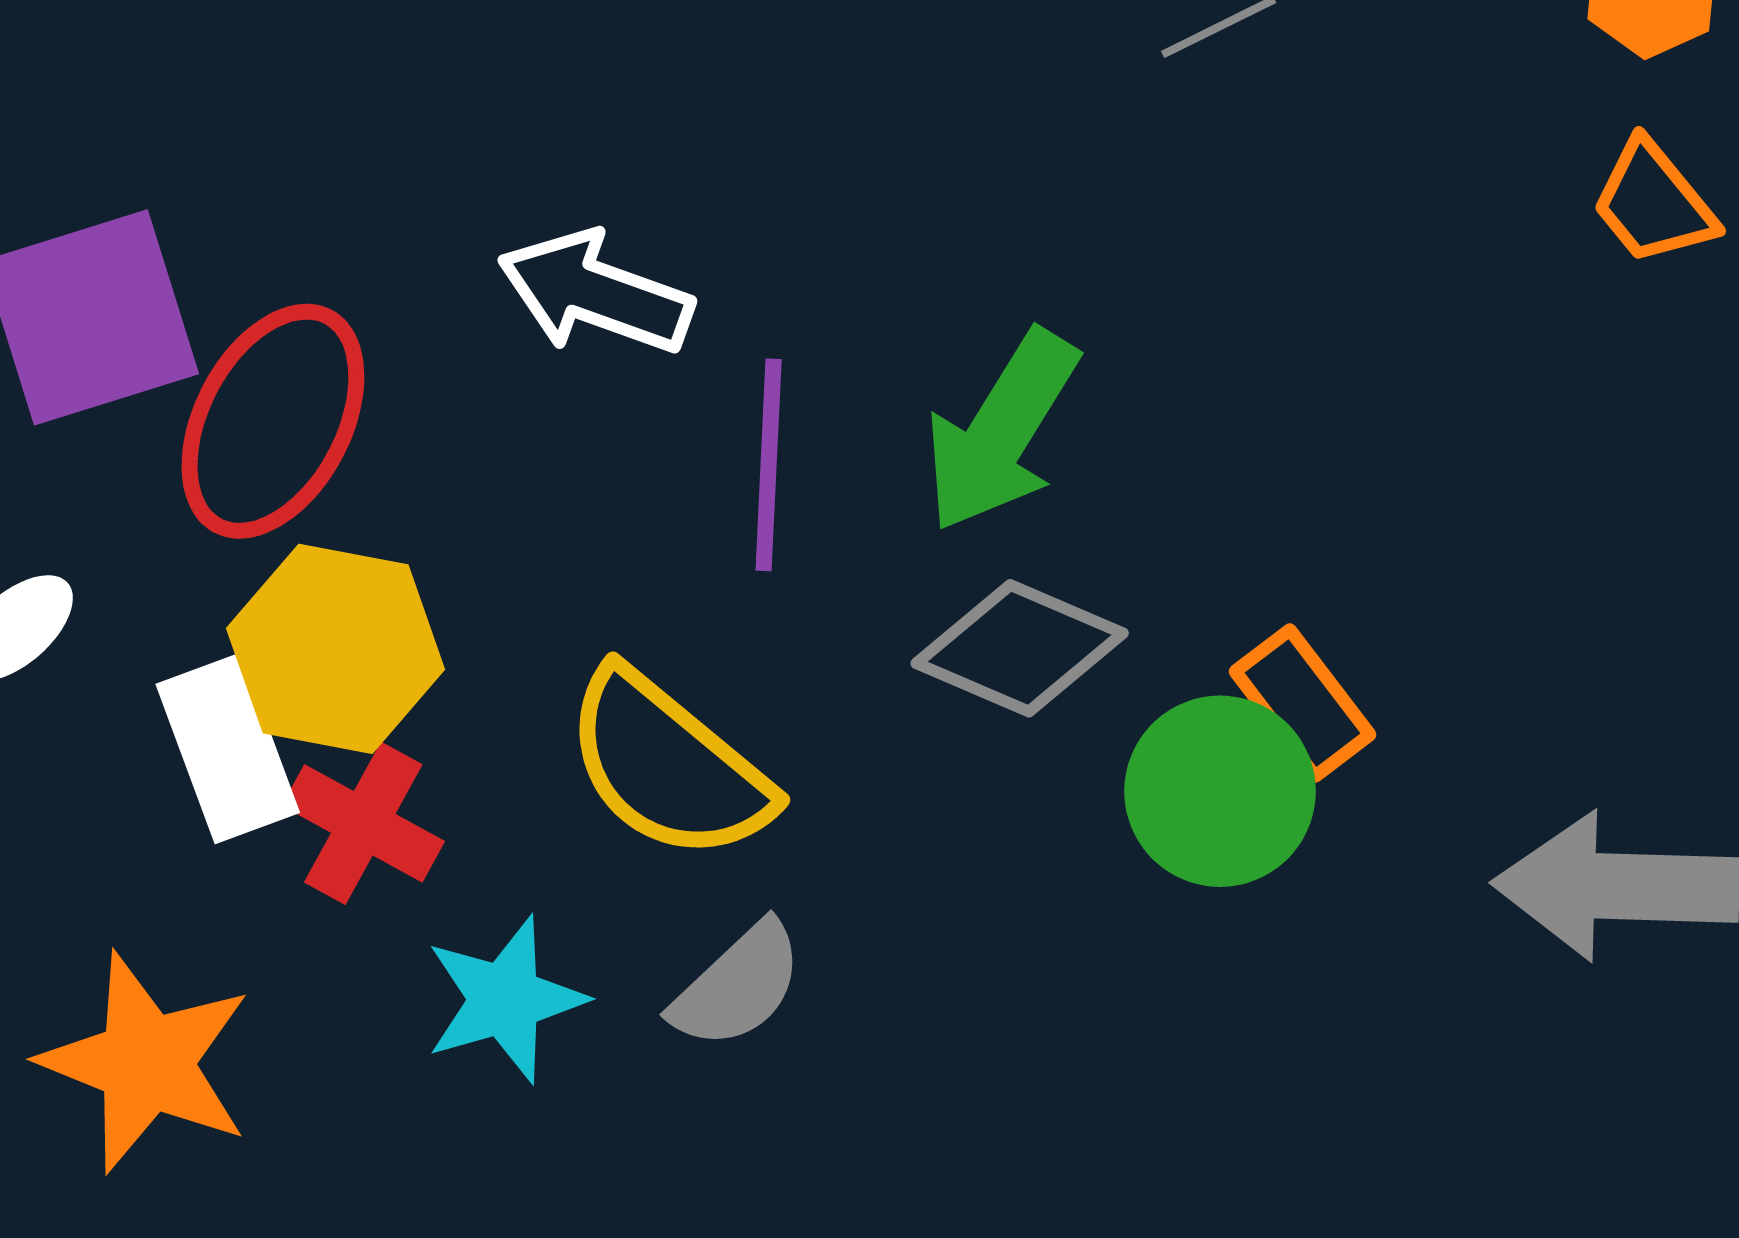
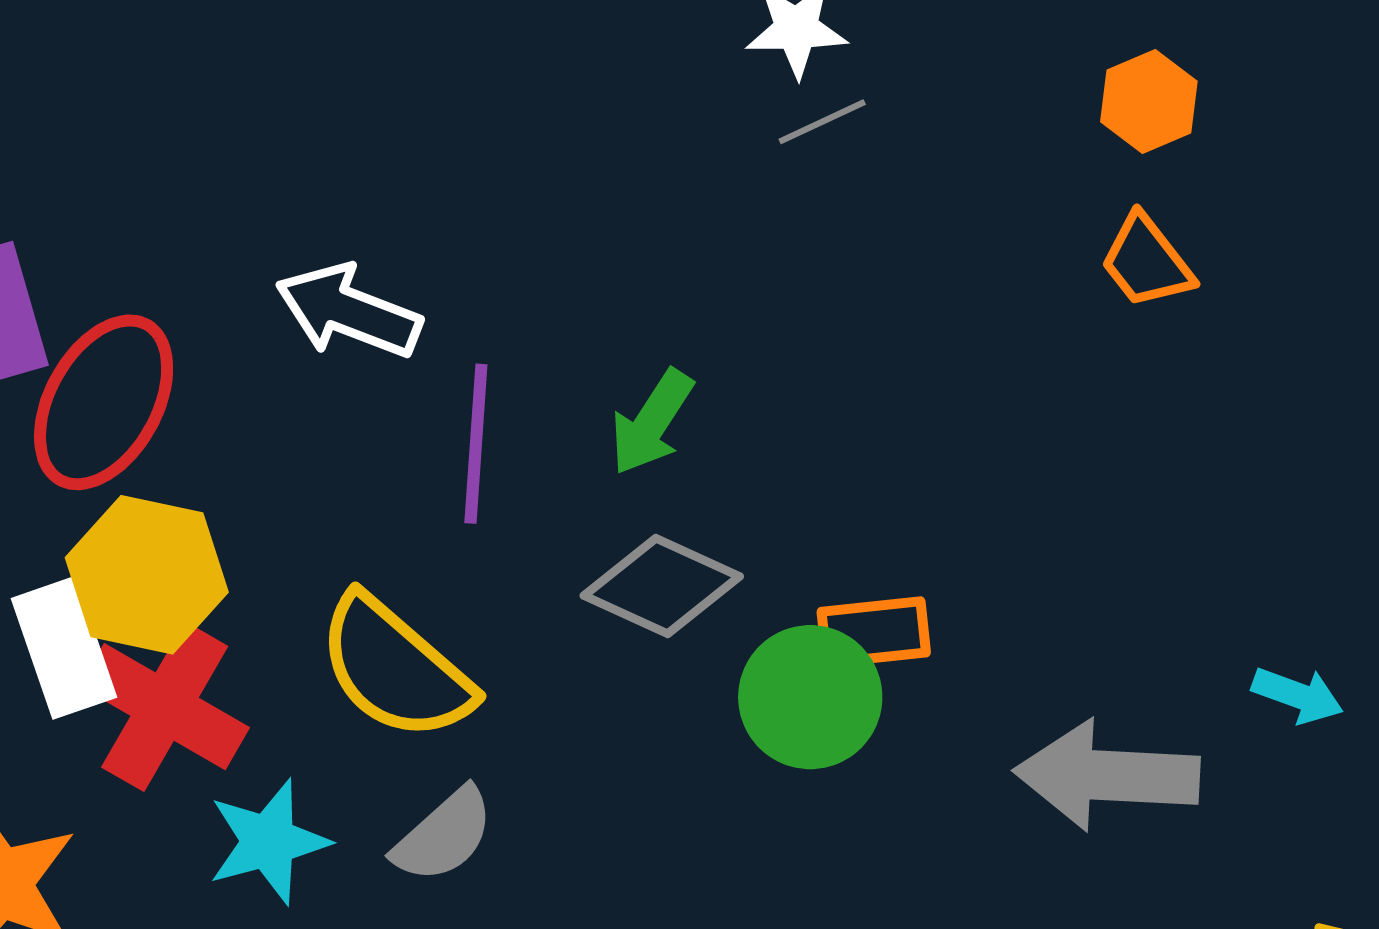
green arrow: (1001, 431) -> (652, 422), size x0.7
orange rectangle: (1302, 703) -> (874, 632), turned -60
red cross: (363, 823) -> (165, 707), size x1.4

